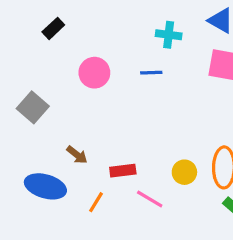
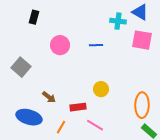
black rectangle: (53, 28) -> (34, 17), turned -32
cyan cross: (169, 35) -> (118, 21), moved
yellow circle: (184, 172) -> (101, 89), moved

